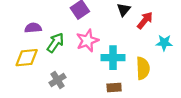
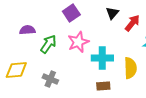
yellow diamond: (27, 58) -> (16, 70), moved
gray cross: (58, 80) -> (50, 79), turned -35

